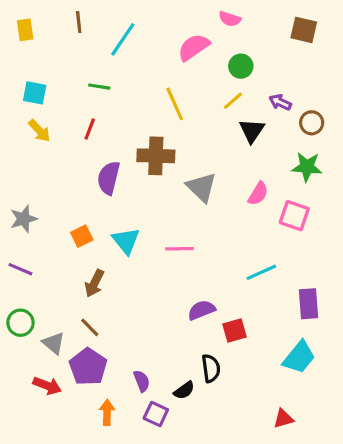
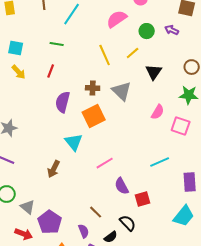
yellow line: (233, 101) -> (133, 53), moved
purple arrow: (280, 102) -> (172, 30), moved
brown cross: (156, 156) -> (93, 88), size x0.6
gray triangle: (201, 187) -> (122, 91), moved
orange square: (82, 236) -> (94, 116), moved, size x1.6
pink line: (179, 249) -> (105, 163), moved, turned -30
purple semicircle: (201, 310) -> (122, 186), turned -96
brown line: (90, 327) -> (96, 212), moved
black semicircle: (211, 368) -> (128, 223), turned -36

